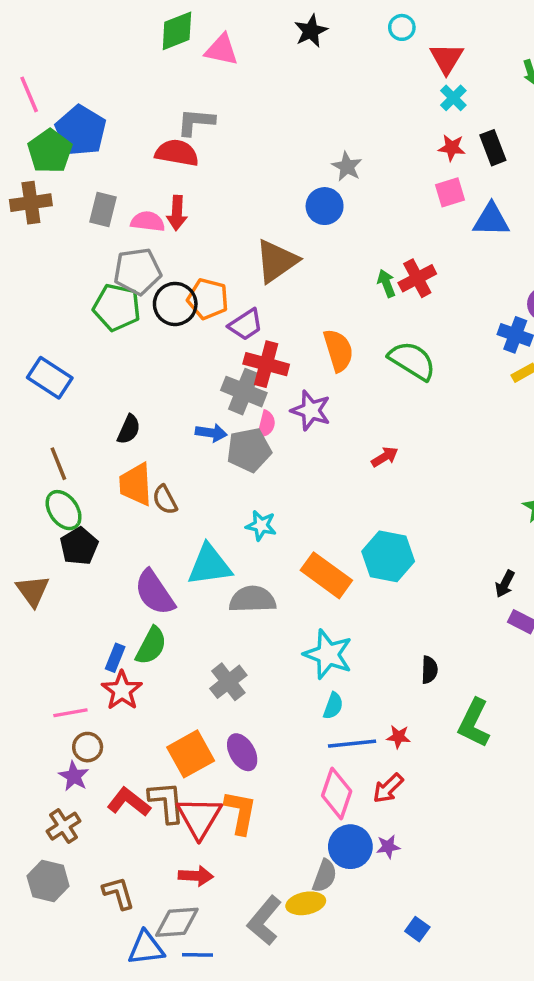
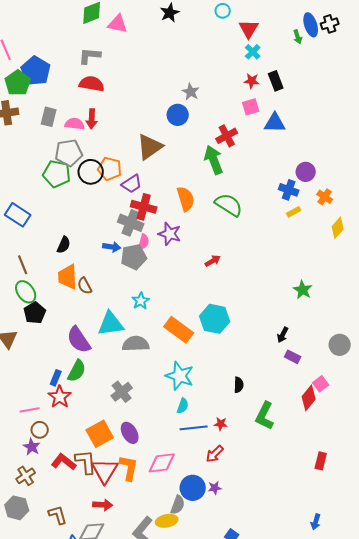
gray L-shape: (196, 122) -> (90, 56), moved
red cross: (417, 278) -> (227, 136), moved
green arrow: (386, 283) -> (214, 160), size x1.8
cyan star: (261, 526) -> (141, 301), turned 30
pink diamond: (337, 793) -> (162, 463), moved, turned 64

